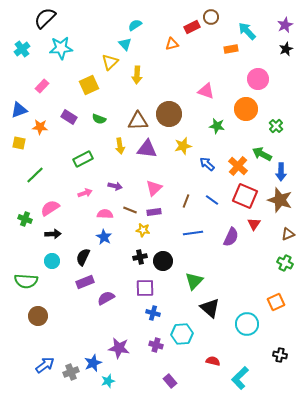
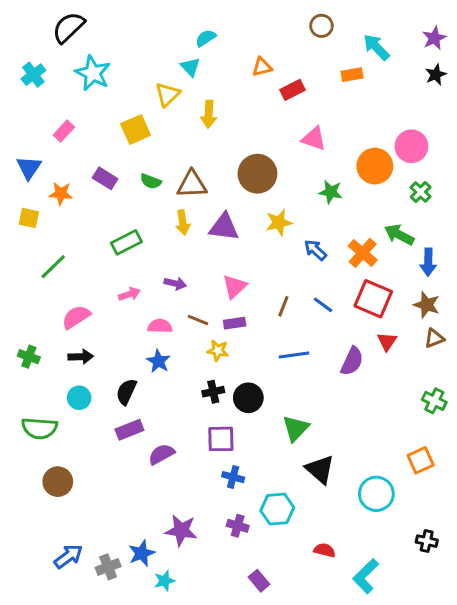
red rectangle: (192, 27) -> (293, 90), moved
cyan star: (61, 48) -> (93, 73), turned 30
pink circle: (258, 79) -> (411, 146), moved
blue triangle: (19, 110) -> (29, 168), turned -36
brown triangle: (138, 121) -> (192, 184), moved
brown star: (280, 200) -> (427, 305), size x0.7
green cross: (25, 219) -> (29, 357), moved
brown triangle: (288, 234) -> (434, 338), moved

